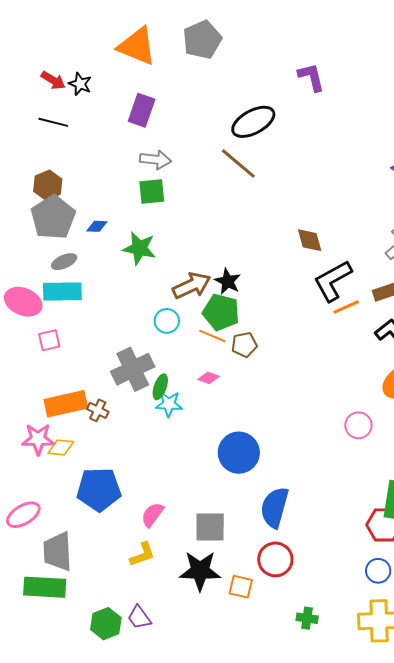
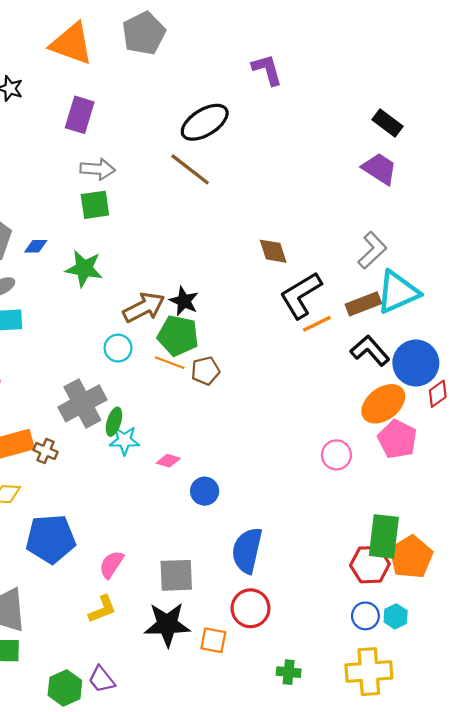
pink diamond: (208, 378) -> (168, 461), moved
blue circle: (239, 453) -> (205, 491), size x0.6

